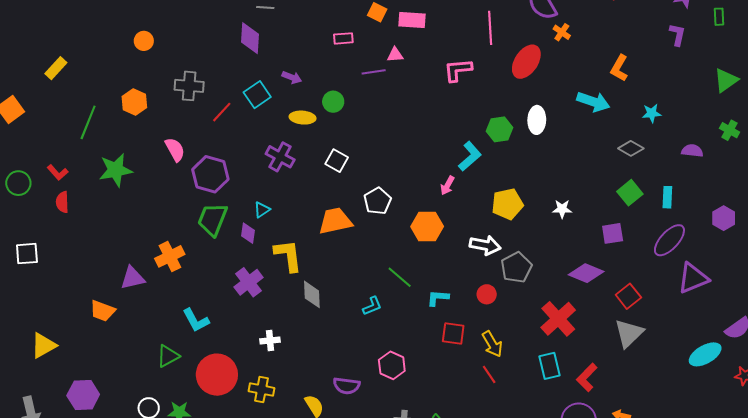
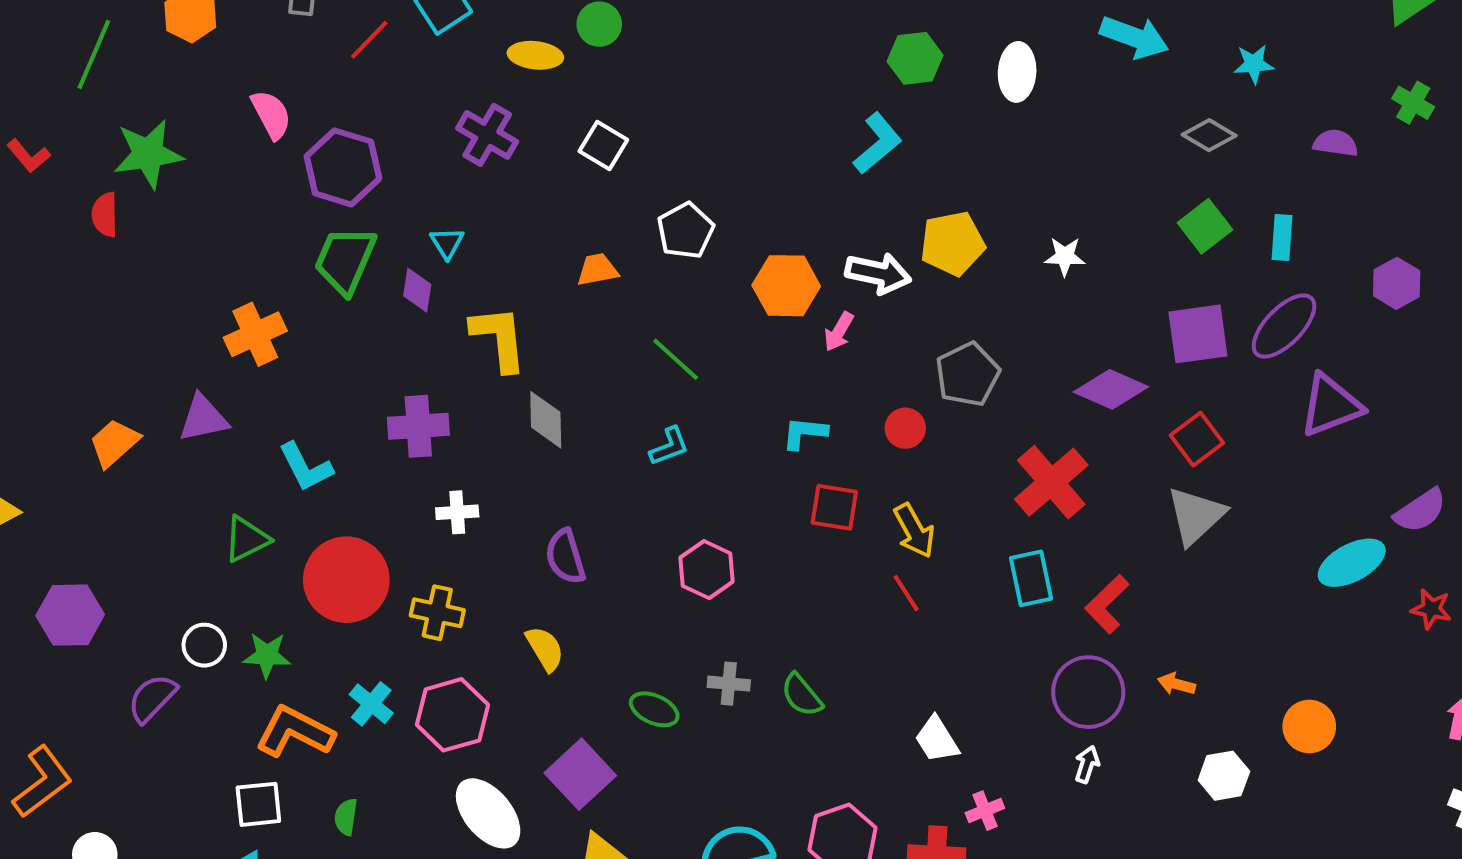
green hexagon: (499, 129) -> (915, 58), moved
pink arrow: (447, 185) -> (839, 332), moved
red semicircle: (62, 202) -> (105, 215), moved
cyan triangle: (262, 210) -> (447, 243), turned -30
orange trapezoid: (335, 221) -> (597, 270), size x0.6
purple square: (613, 233) -> (1198, 334), moved, size x1.4
white arrow: (485, 245) -> (878, 273), moved
green line: (400, 277) -> (676, 359), moved
purple triangle: (133, 278) -> (203, 418), moved
purple cross: (249, 282) -> (418, 426), moved, turned 32
orange trapezoid: (103, 311) -> (114, 443), turned 116
purple semicircle: (346, 386) -> (565, 557), moved, turned 64

